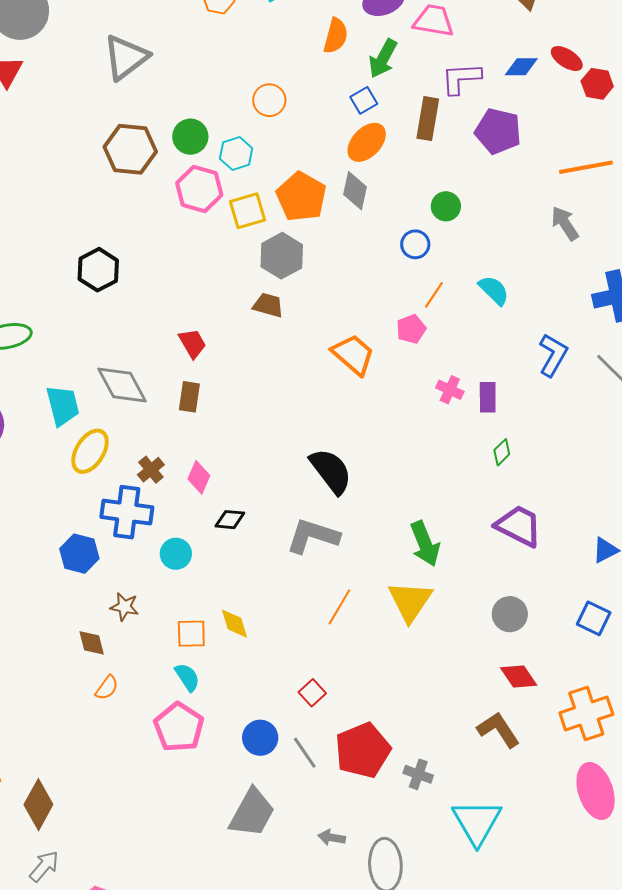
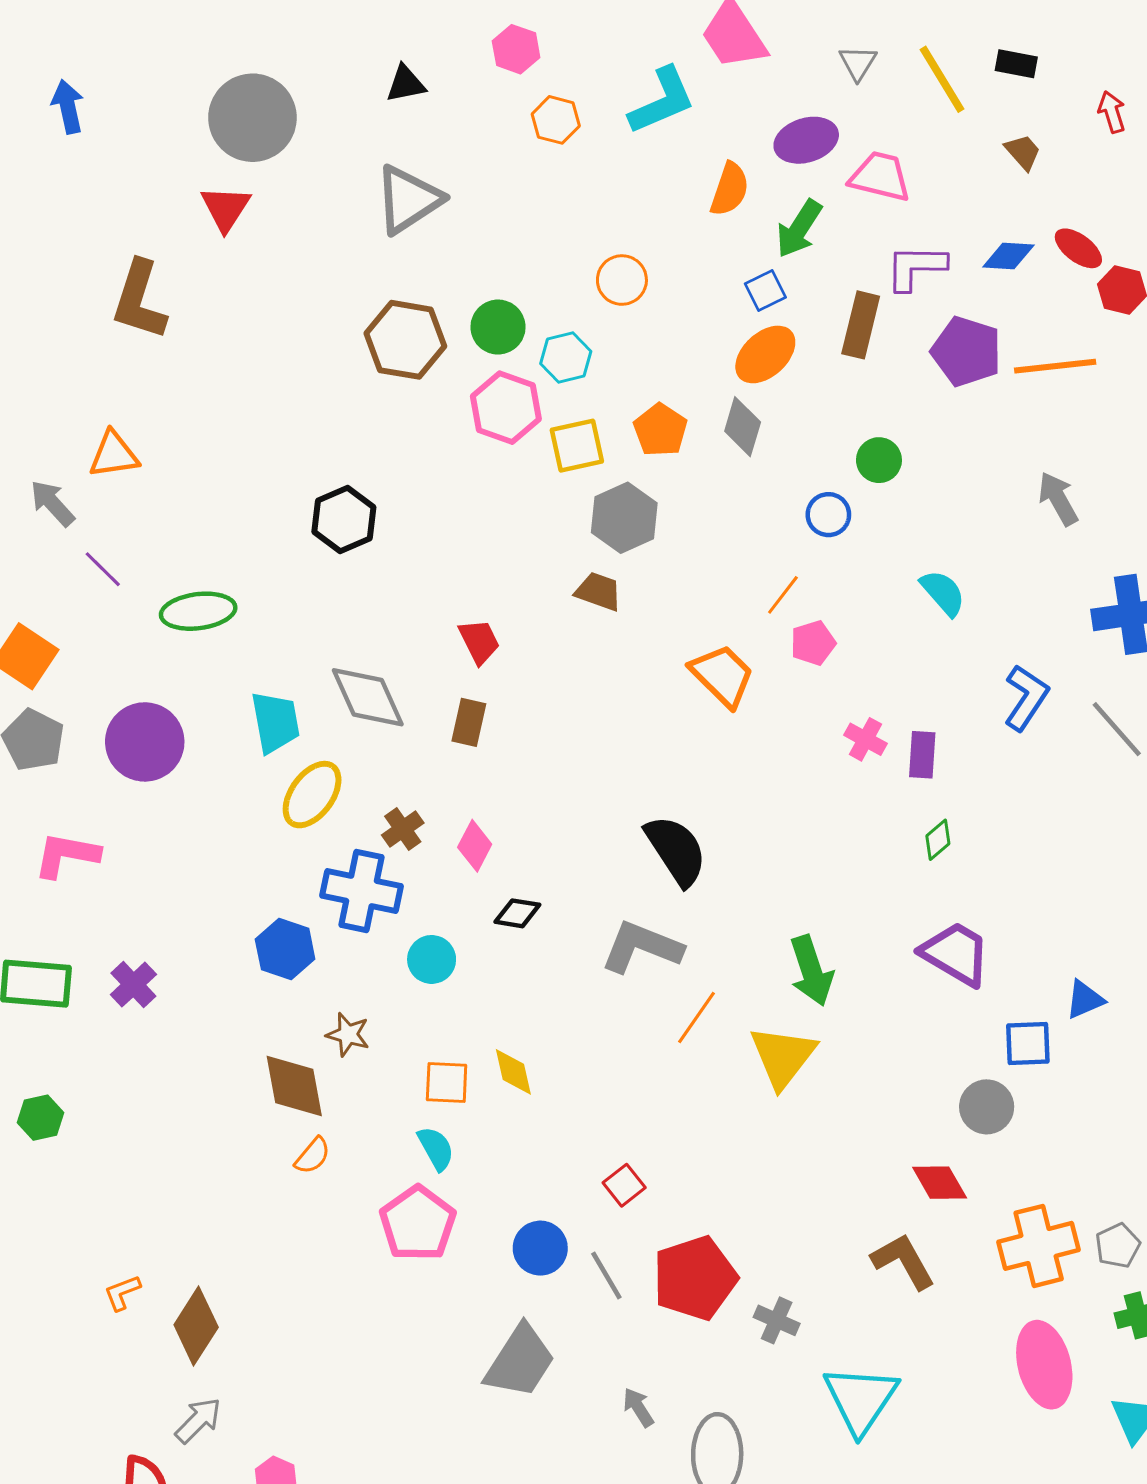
orange line: (586, 167) -> (1055, 366), moved
orange pentagon: (301, 197) -> (660, 430), size x0.7
orange line: (434, 295) -> (783, 595), moved
orange line: (339, 607) -> (697, 1017), moved
gray circle: (510, 614) -> (987, 1107), moved
blue square: (594, 618) -> (1028, 1043), moved, turned -32
brown diamond: (92, 643) -> (294, 1086), size x1.6
gray arrow: (332, 838) -> (638, 1407), turned 44

